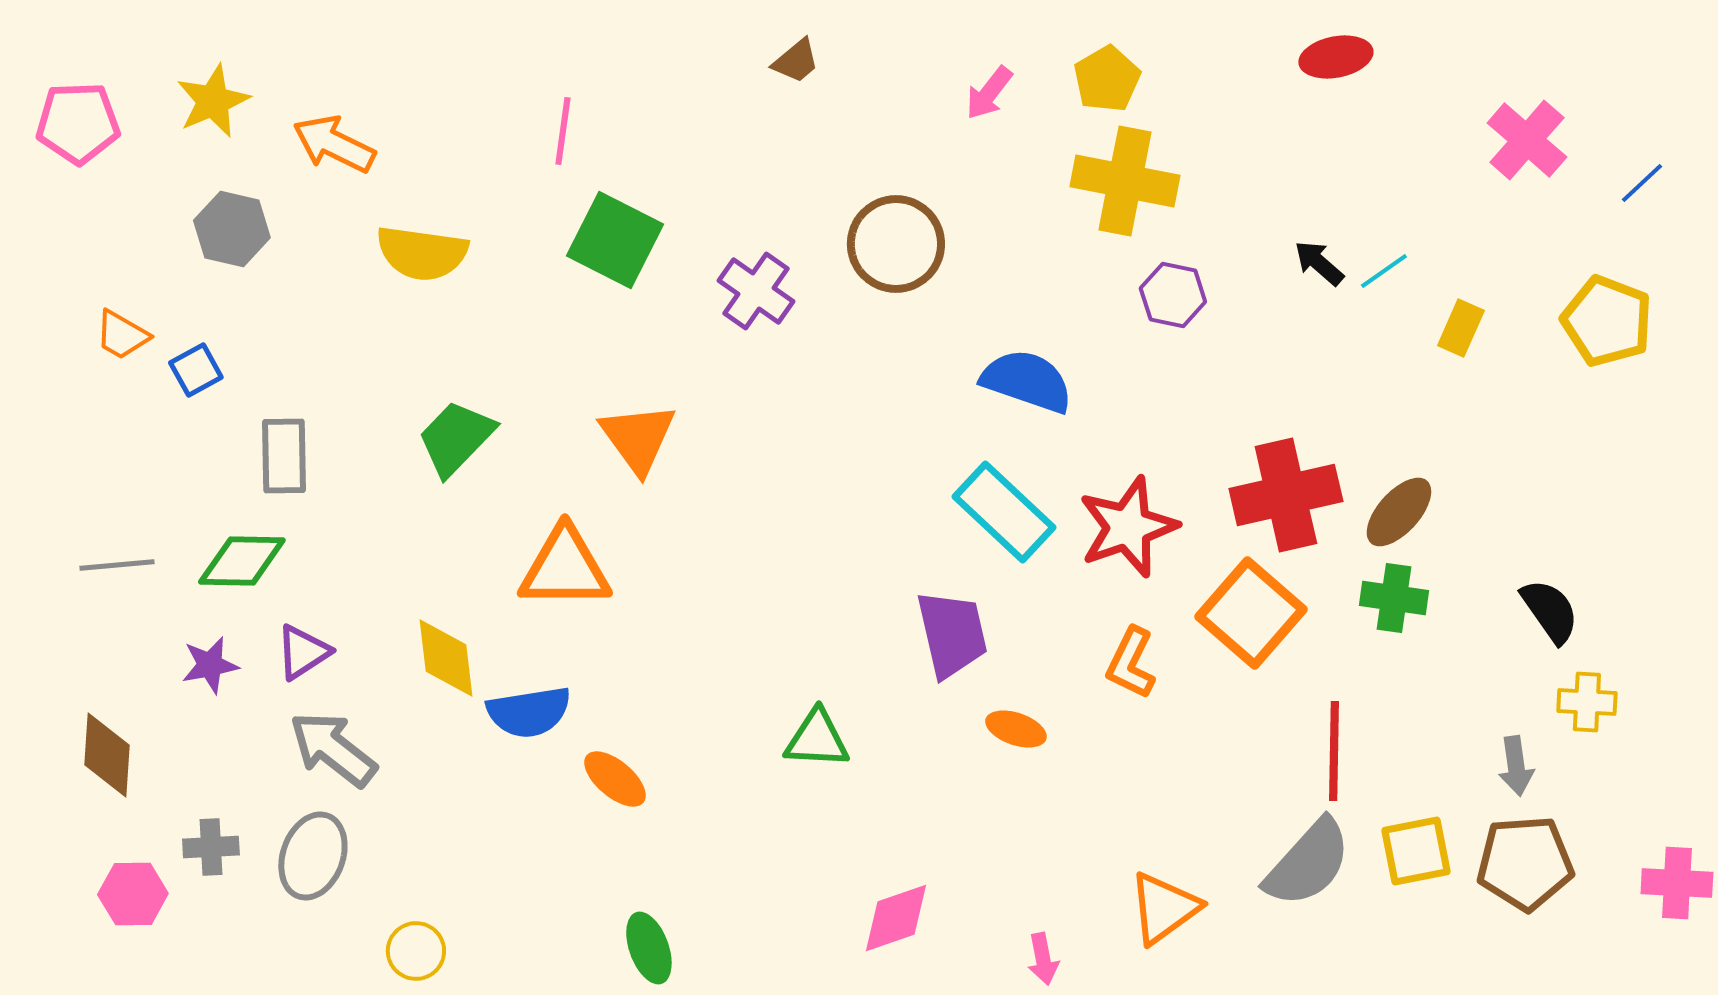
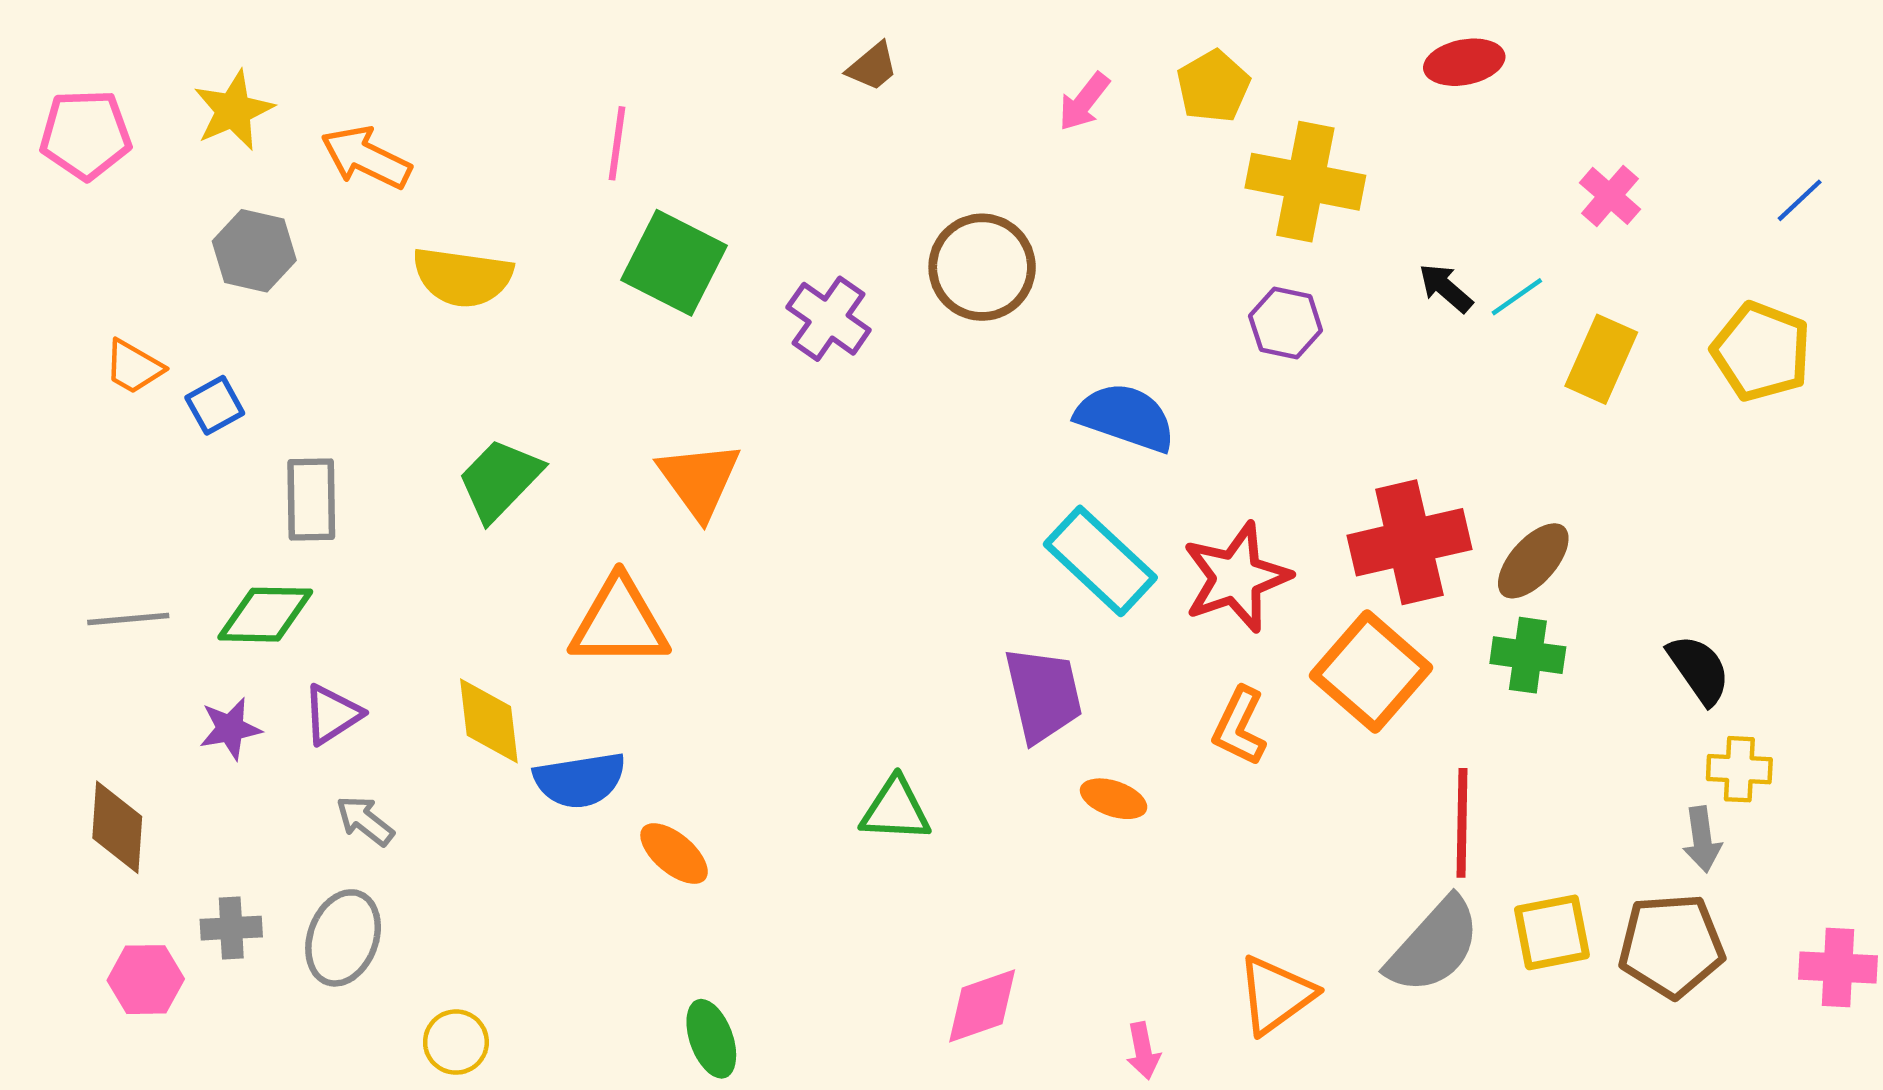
pink cross: (1527, 140) -> (1610, 196), moved, size x0.7
yellow cross: (1125, 181) -> (1305, 182), moved
yellow rectangle: (1461, 328) -> (1601, 359), size x1.4
gray arrow: (333, 749) -> (365, 821), size x0.6
gray arrow: (1516, 766) -> (1702, 839), moved

